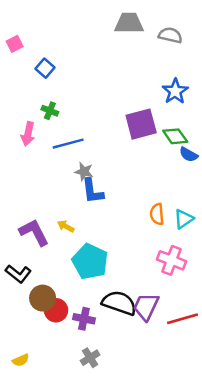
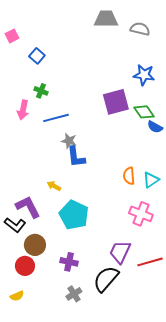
blue star: (175, 91) -> (144, 75), turned -30
purple L-shape: (34, 232) -> (28, 207), moved
black semicircle: (119, 303) -> (106, 279), moved, turned -68
red circle: (56, 310) -> (25, 266), moved

